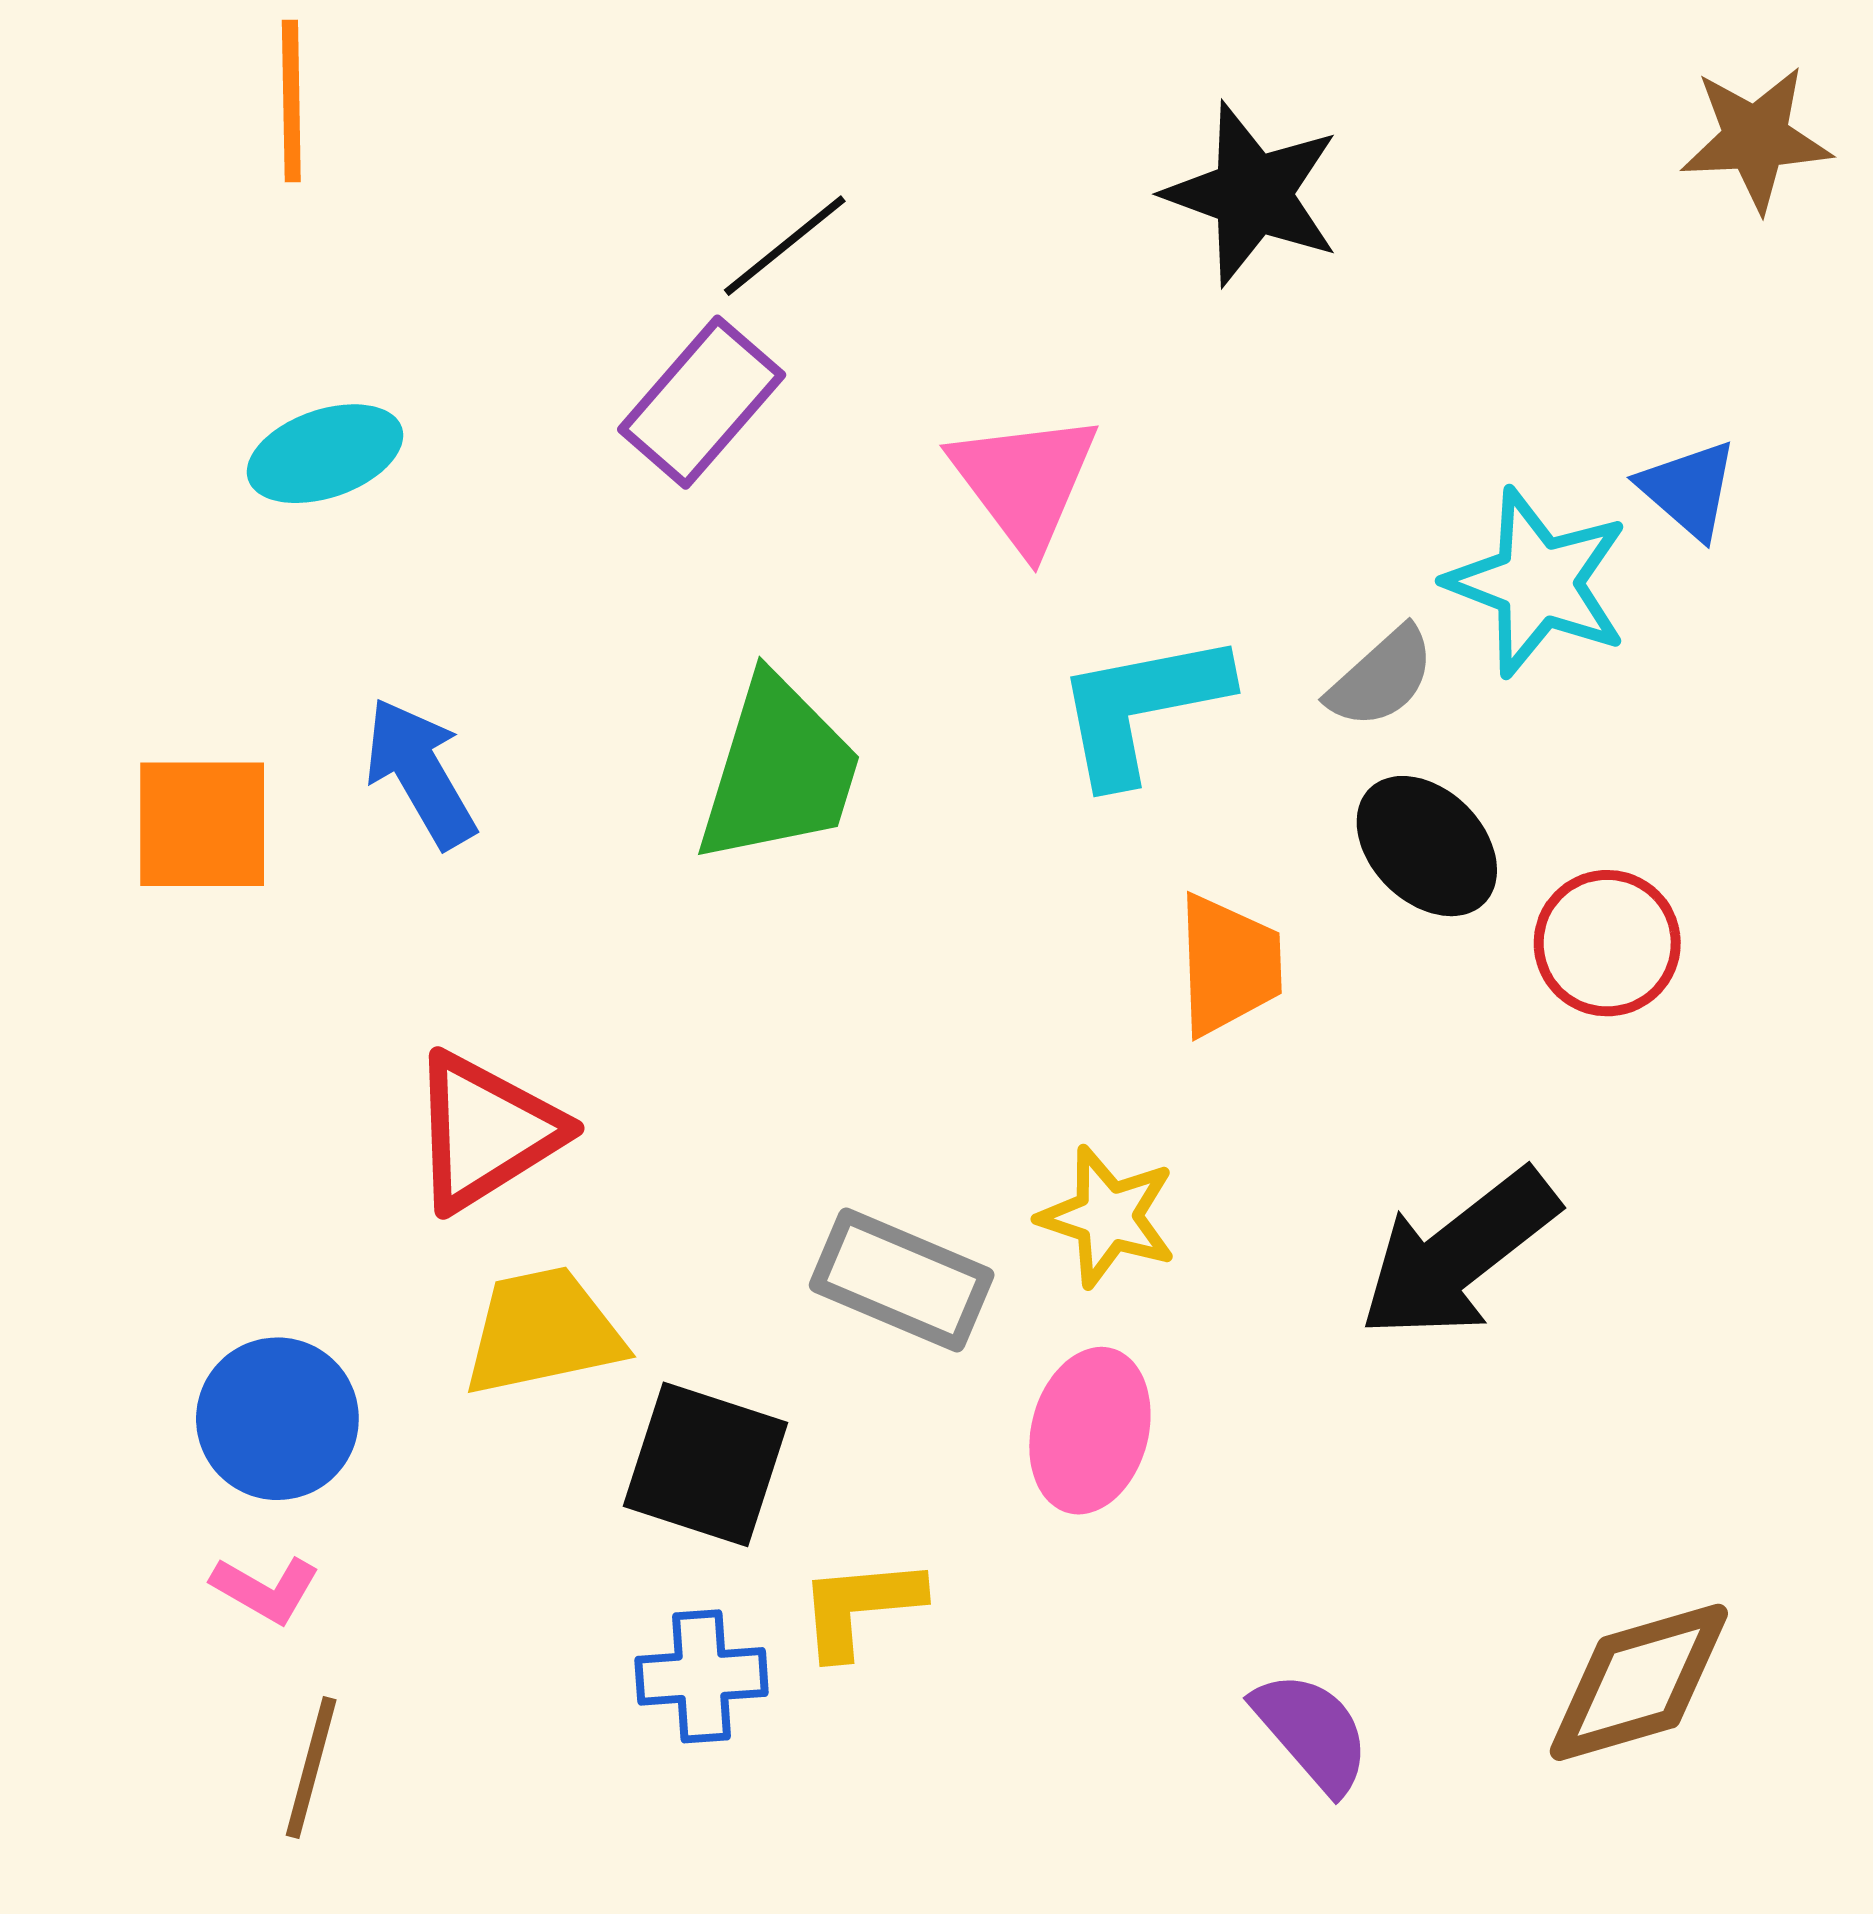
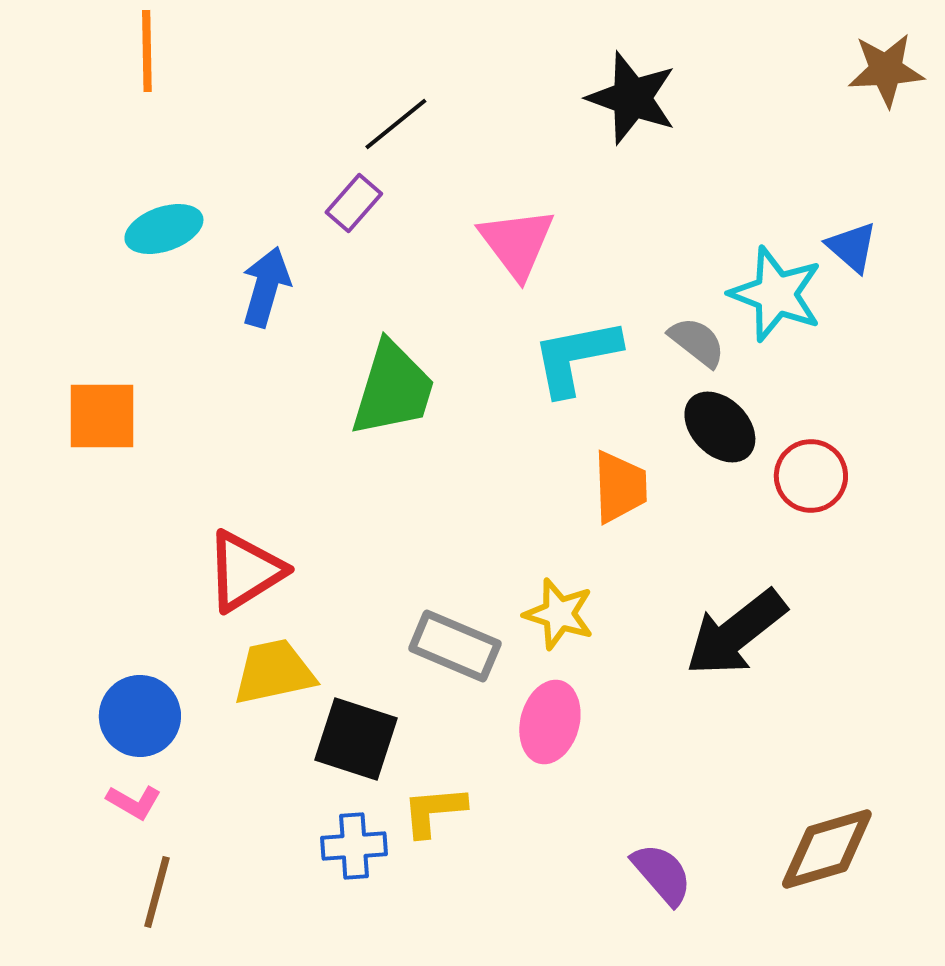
purple rectangle: (702, 402) -> (354, 203), size x0.7
gray semicircle: (1381, 678) -> (697, 342), turned -100
blue arrow: (420, 773) -> (266, 287), moved, turned 46

